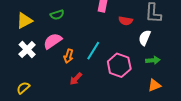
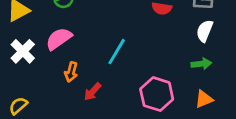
white semicircle: (145, 38) -> (205, 31), moved
orange arrow: (69, 56) -> (71, 72), moved
pink hexagon: (119, 65) -> (157, 94), moved

